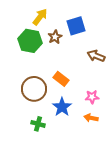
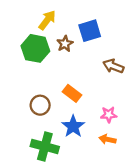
brown circle: (34, 89) -> (40, 105), size x0.7
green cross: (38, 124) -> (45, 147), size x1.6

